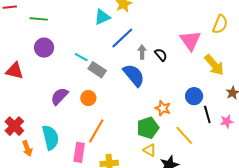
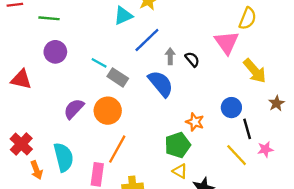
yellow semicircle: (220, 24) -> (248, 18), moved
orange circle: (88, 98) -> (108, 111), size x1.5
pink star: (227, 121) -> (265, 149), moved
yellow line: (184, 135) -> (237, 155), moved

